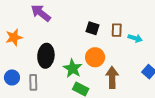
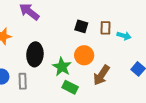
brown arrow: (112, 77) -> (101, 75), turned -145

